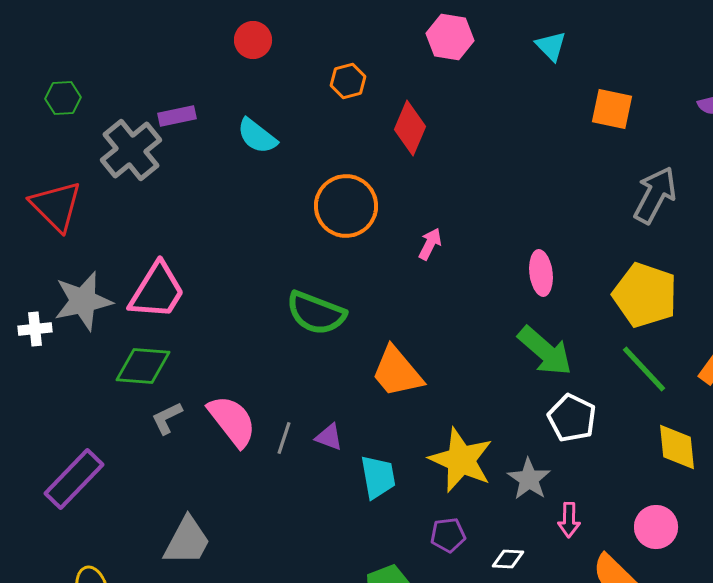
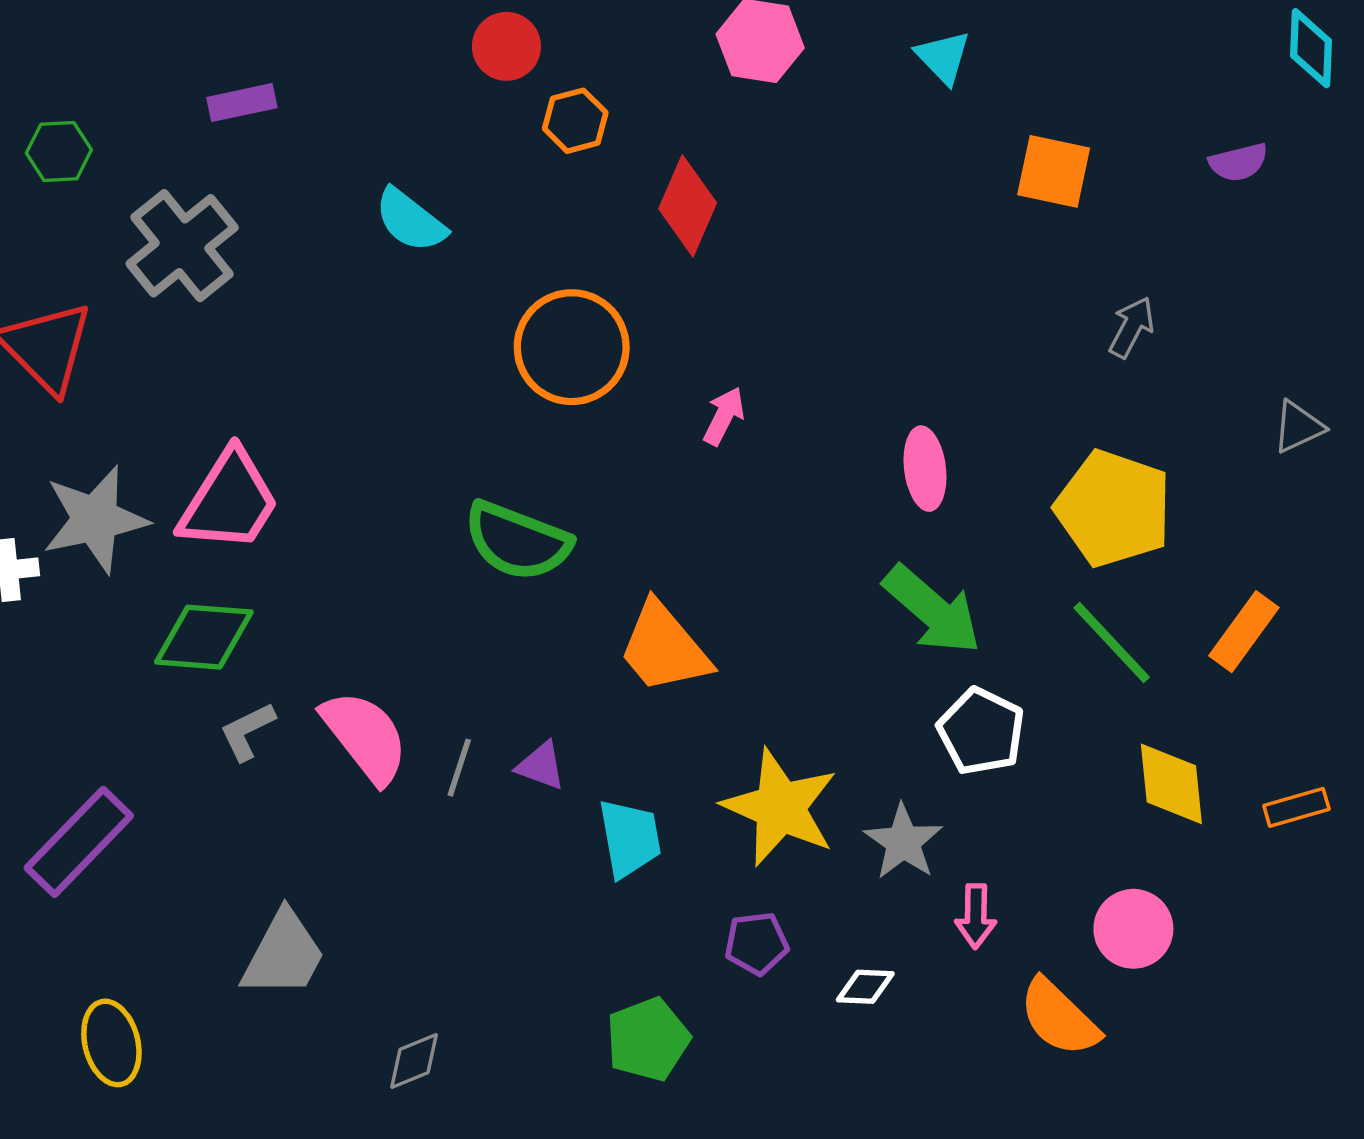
red circle: (253, 40) -> (506, 46), moved
purple rectangle: (177, 116) -> (242, 103), moved
gray arrow: (655, 195) -> (1132, 327), size x0.6

